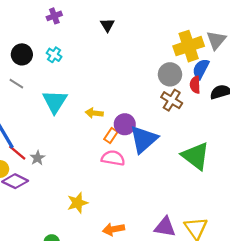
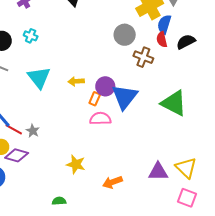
gray circle: (170, 74) -> (125, 35), moved
yellow star: (77, 203) -> (76, 164), turned -30

